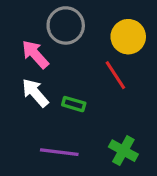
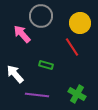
white arrow: (35, 93) -> (15, 74), moved

